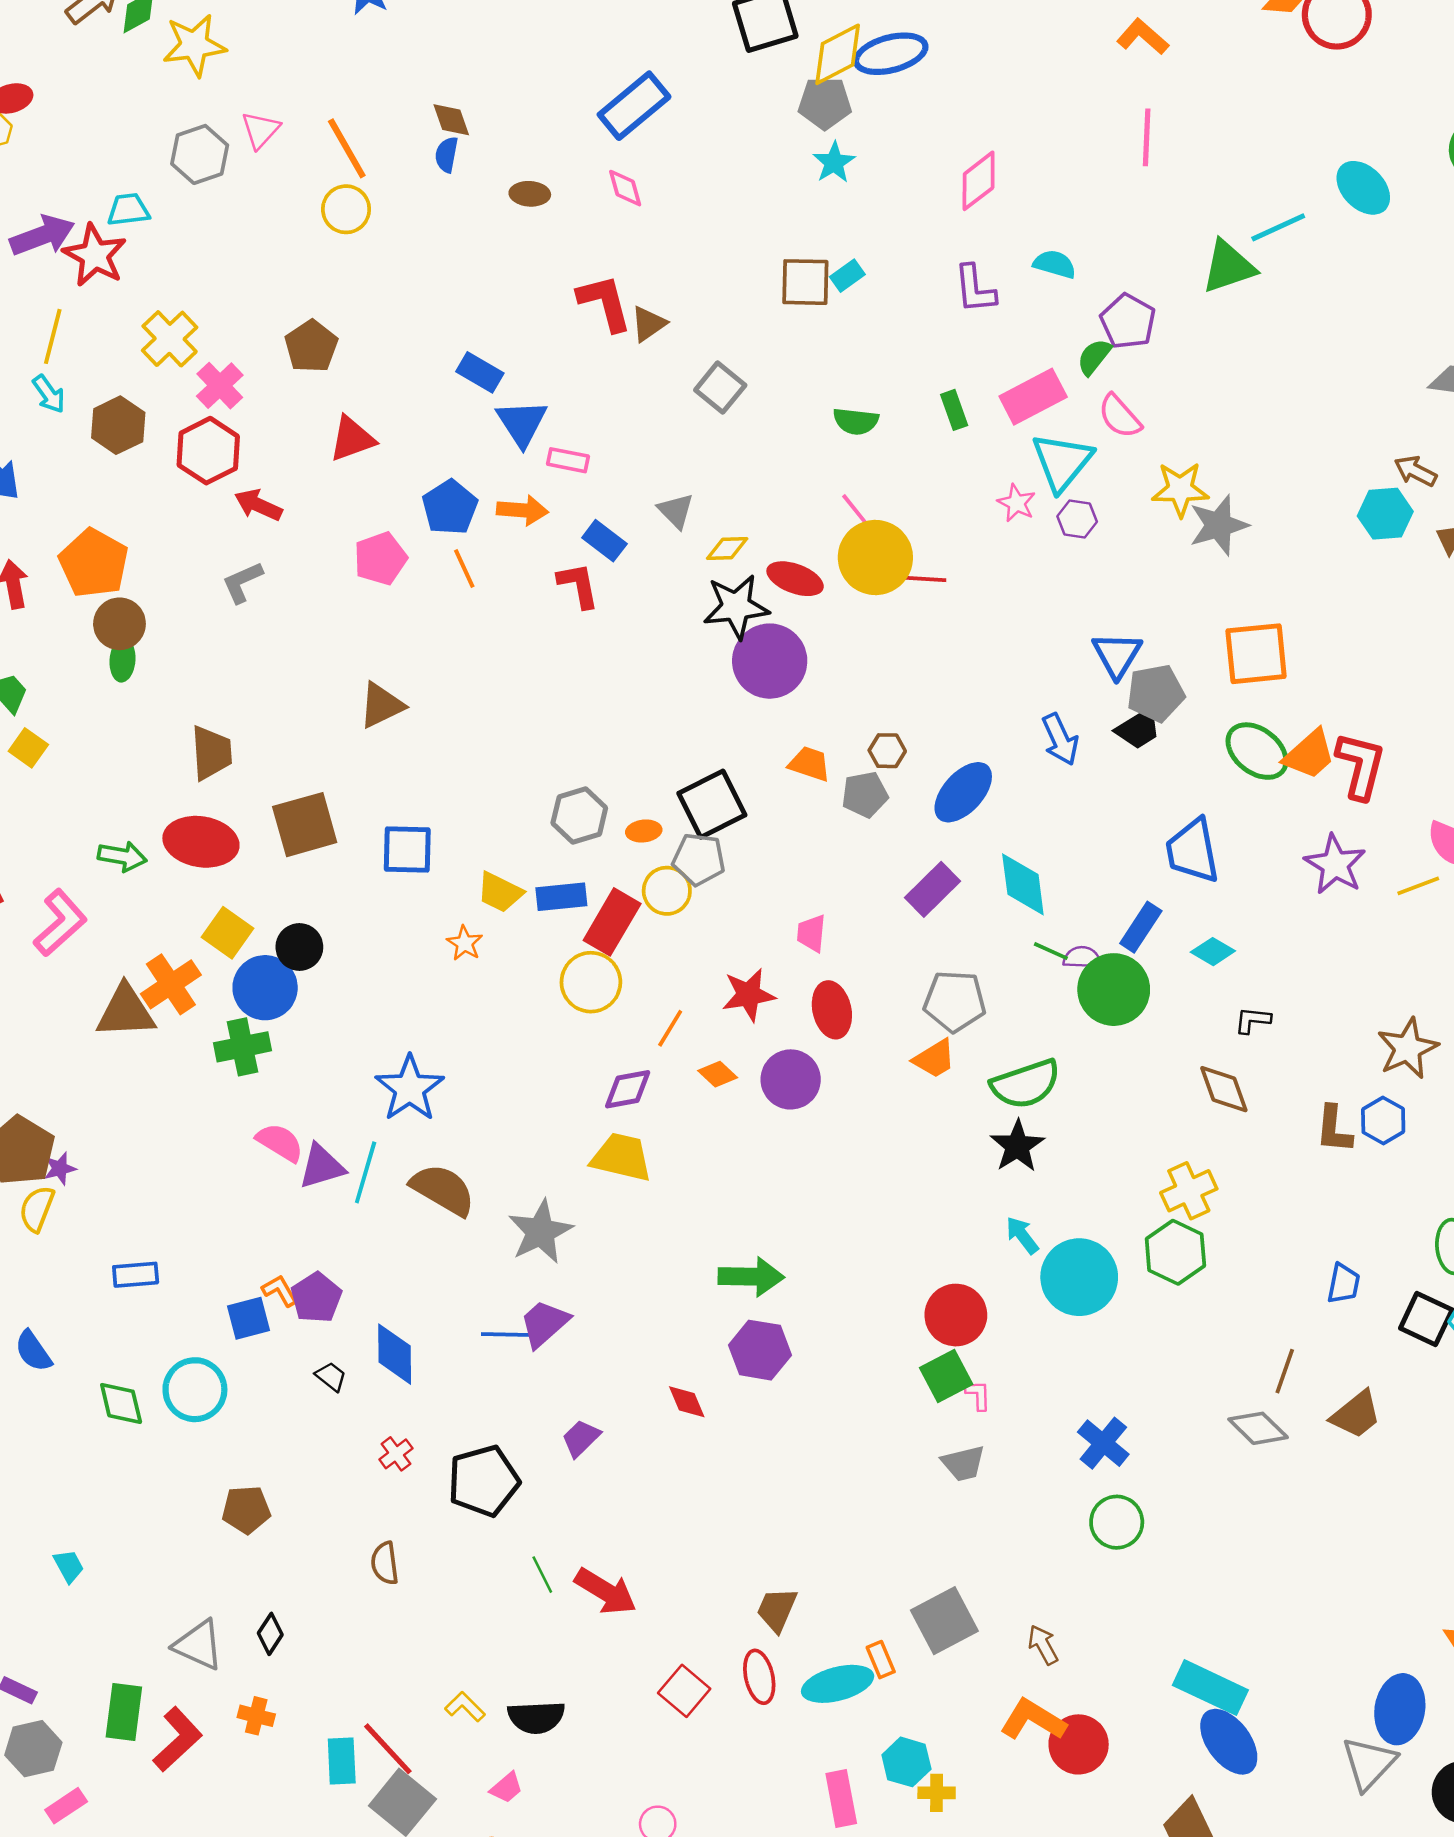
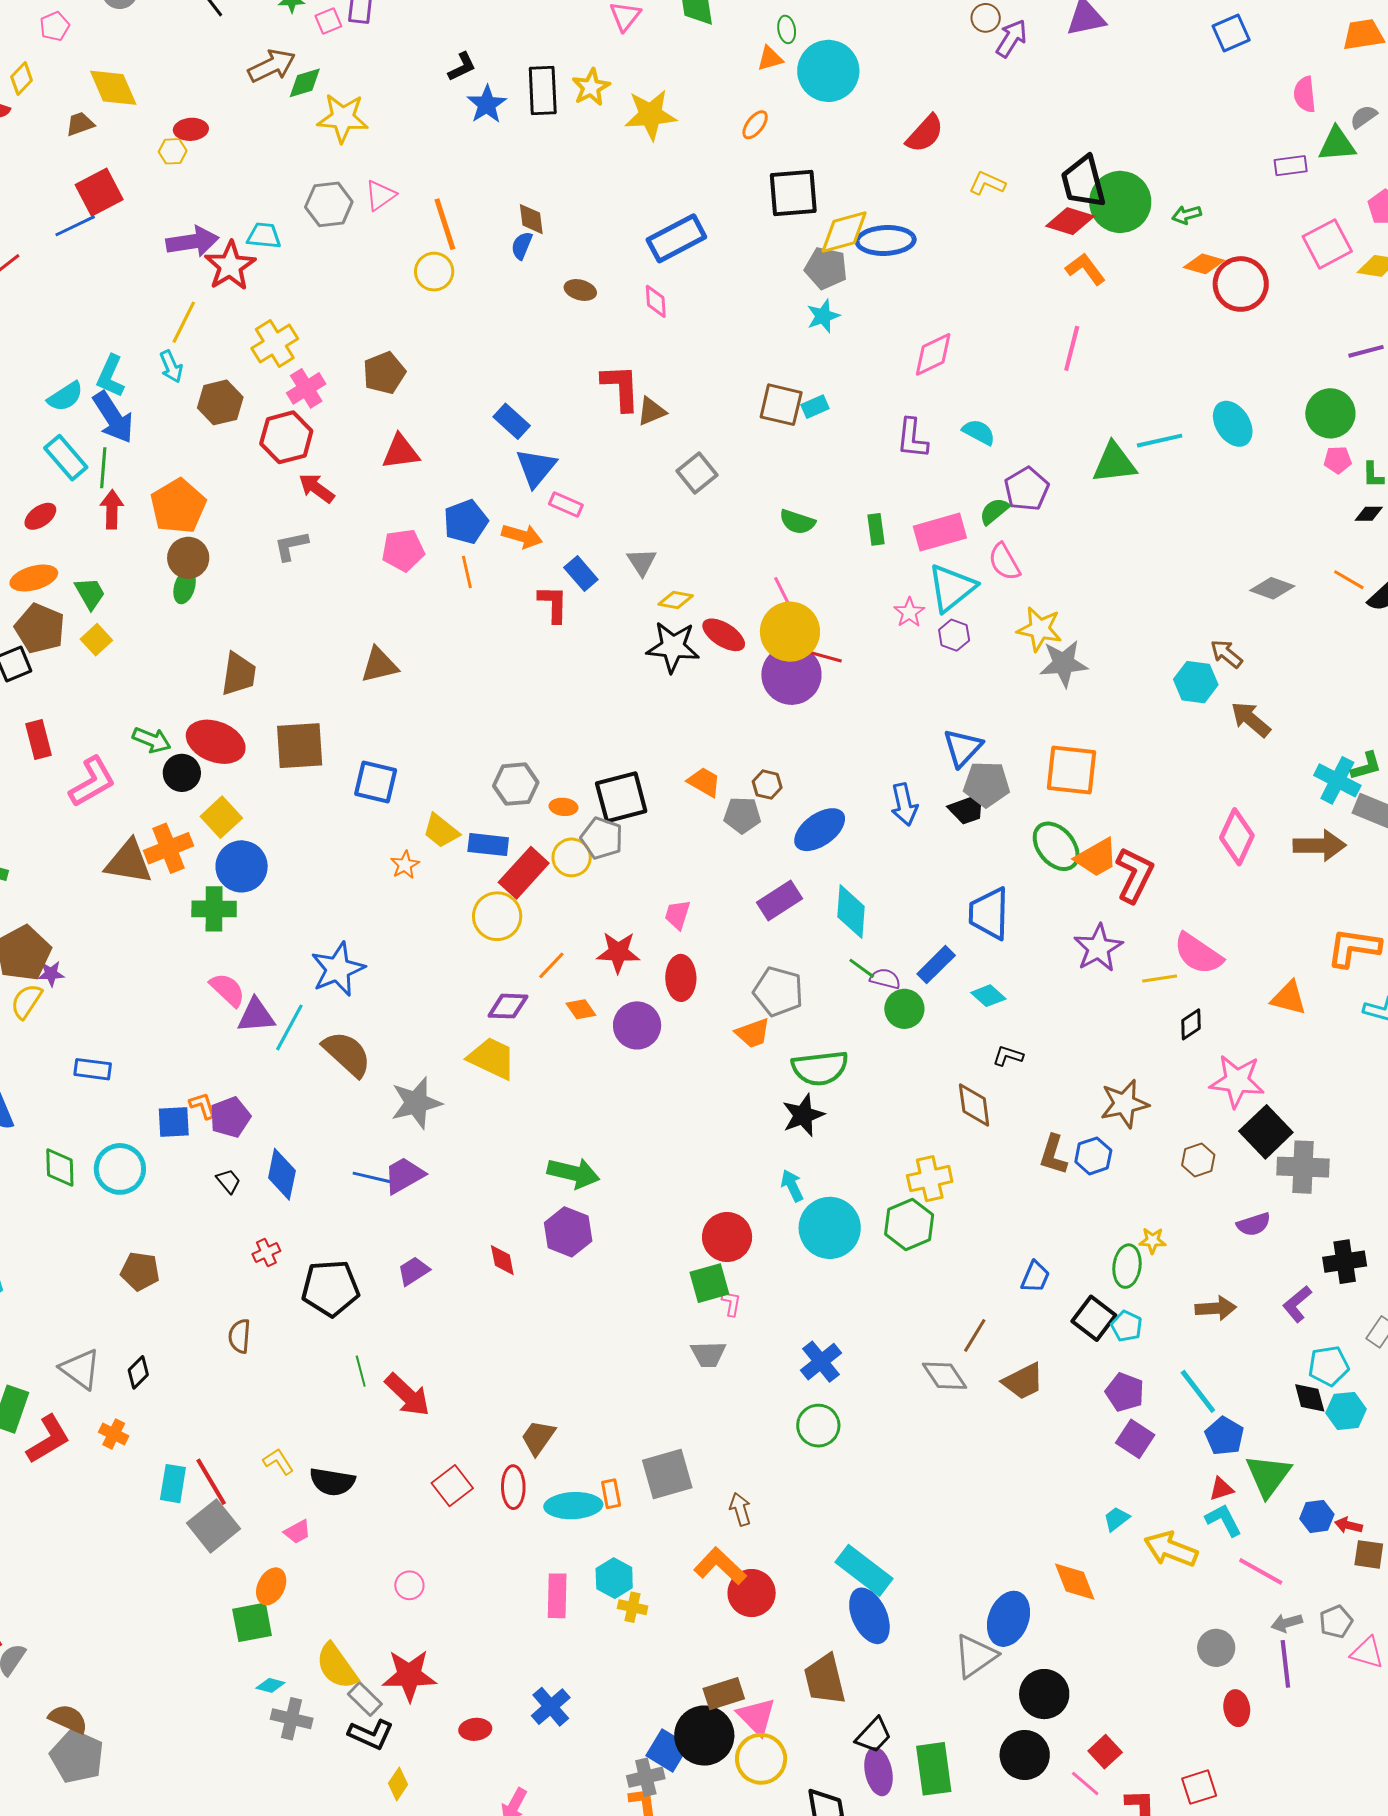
purple circle: (770, 661) -> (791, 675), moved
black circle: (299, 947) -> (182, 773), moved
green circle: (1114, 990) -> (904, 1009), size x0.7

